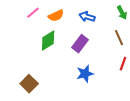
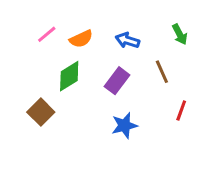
brown line: (119, 38) -> (162, 72), moved
brown square: (29, 84) -> (41, 112), moved

